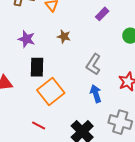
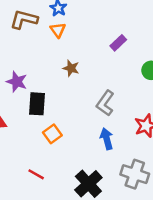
purple star: (27, 39) -> (17, 82), moved
orange square: (51, 91) -> (52, 134), size x0.6

